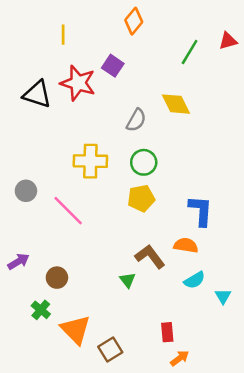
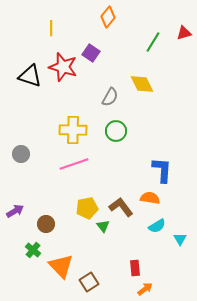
yellow pentagon: (141, 198) -> (87, 208), moved
pink line: (68, 211) -> (74, 164), moved, turned -64

